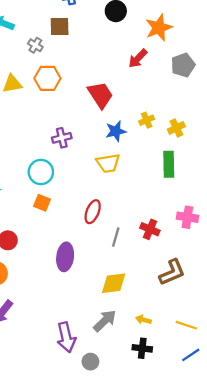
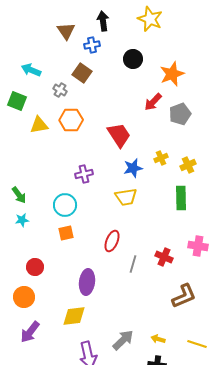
brown square: (60, 27) -> (82, 73), turned 36
gray pentagon: (183, 65) -> (180, 114), moved
orange square: (42, 203) -> (66, 233), turned -35
yellow diamond: (114, 283) -> (74, 316), moved

